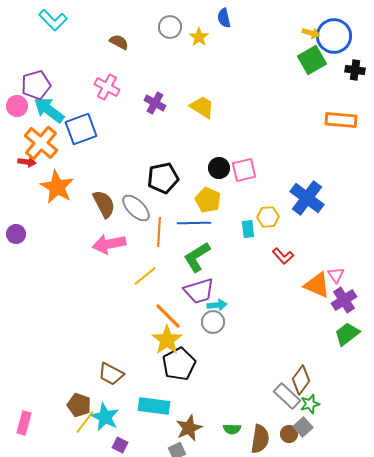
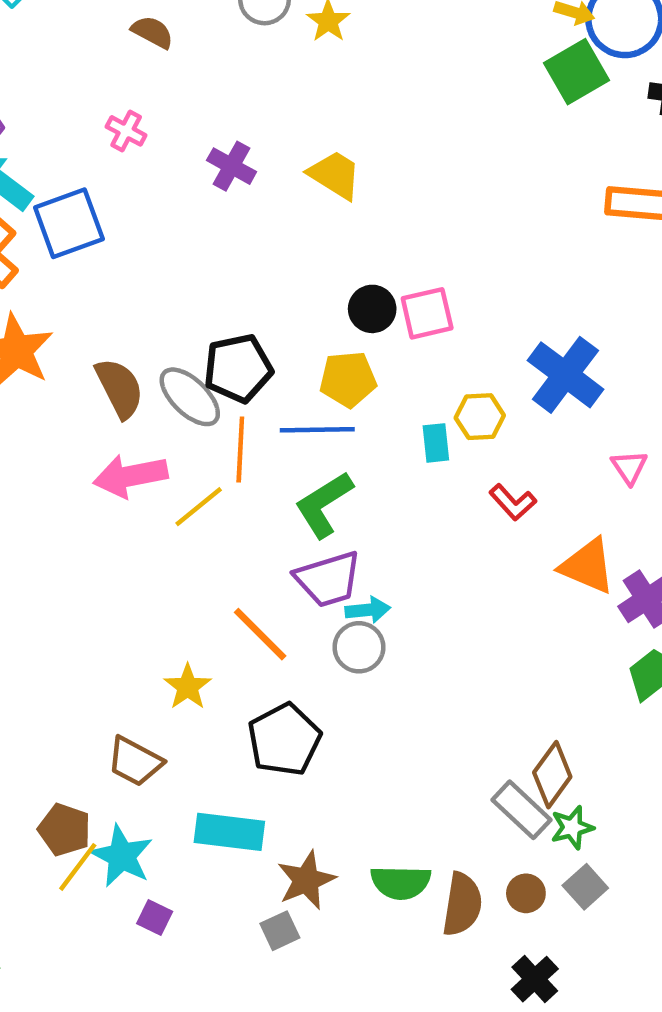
pink cross: (107, 87) -> (126, 131), size x0.7
black pentagon: (163, 178) -> (238, 368), moved
yellow pentagon: (208, 200) -> (348, 379), turned -30
pink triangle: (336, 275) -> (629, 467), moved
yellow line: (145, 276) -> (199, 507), moved
yellow star: (167, 340) -> (188, 687), moved, size x0.7
gray square: (303, 427) -> (585, 887), moved
green semicircle: (232, 429) -> (401, 882), size x1.5

